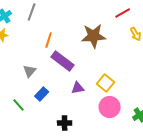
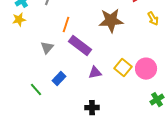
gray triangle: (30, 71) -> (47, 48), moved
pink circle: (110, 107) -> (146, 69), moved
black cross: (65, 123) -> (92, 108), moved

